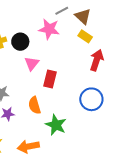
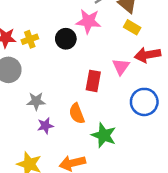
black circle: (20, 42) -> (66, 39), moved
red arrow: (97, 60) -> (148, 55), turned -115
pink triangle: (32, 63) -> (121, 67), moved

